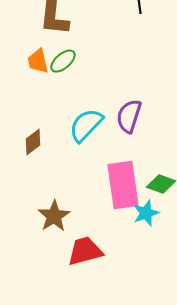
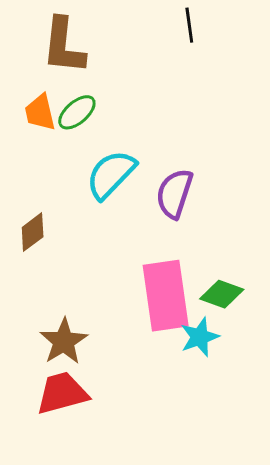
cyan semicircle: (86, 125) -> (111, 174), moved
red trapezoid: (85, 251) -> (62, 393), moved

